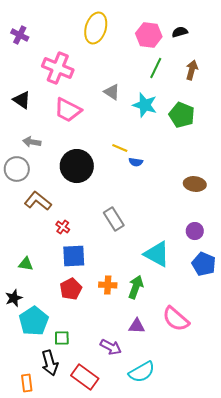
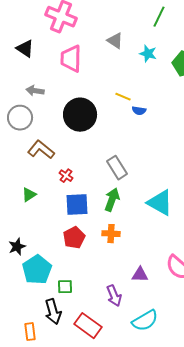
cyan star: (145, 105) -> (148, 54), size x0.7
pink trapezoid: (68, 110) -> (71, 59), turned 64
green triangle: (26, 264) -> (29, 195), moved, turned -42
green arrow: (136, 287) -> (112, 200), moved
purple arrow: (111, 347) -> (114, 296), turned 40

